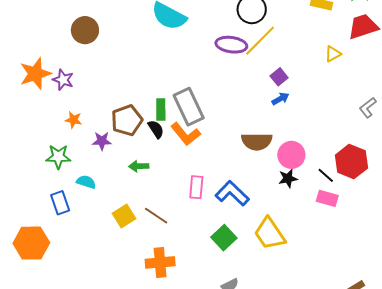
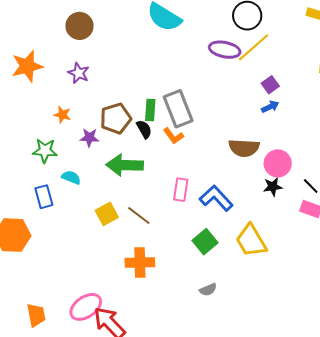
purple star: (63, 80) -> (79, 73), moved
orange L-shape: (186, 134) -> (173, 136), size x0.7
green arrow: (139, 166) -> (125, 165), size x1.8

